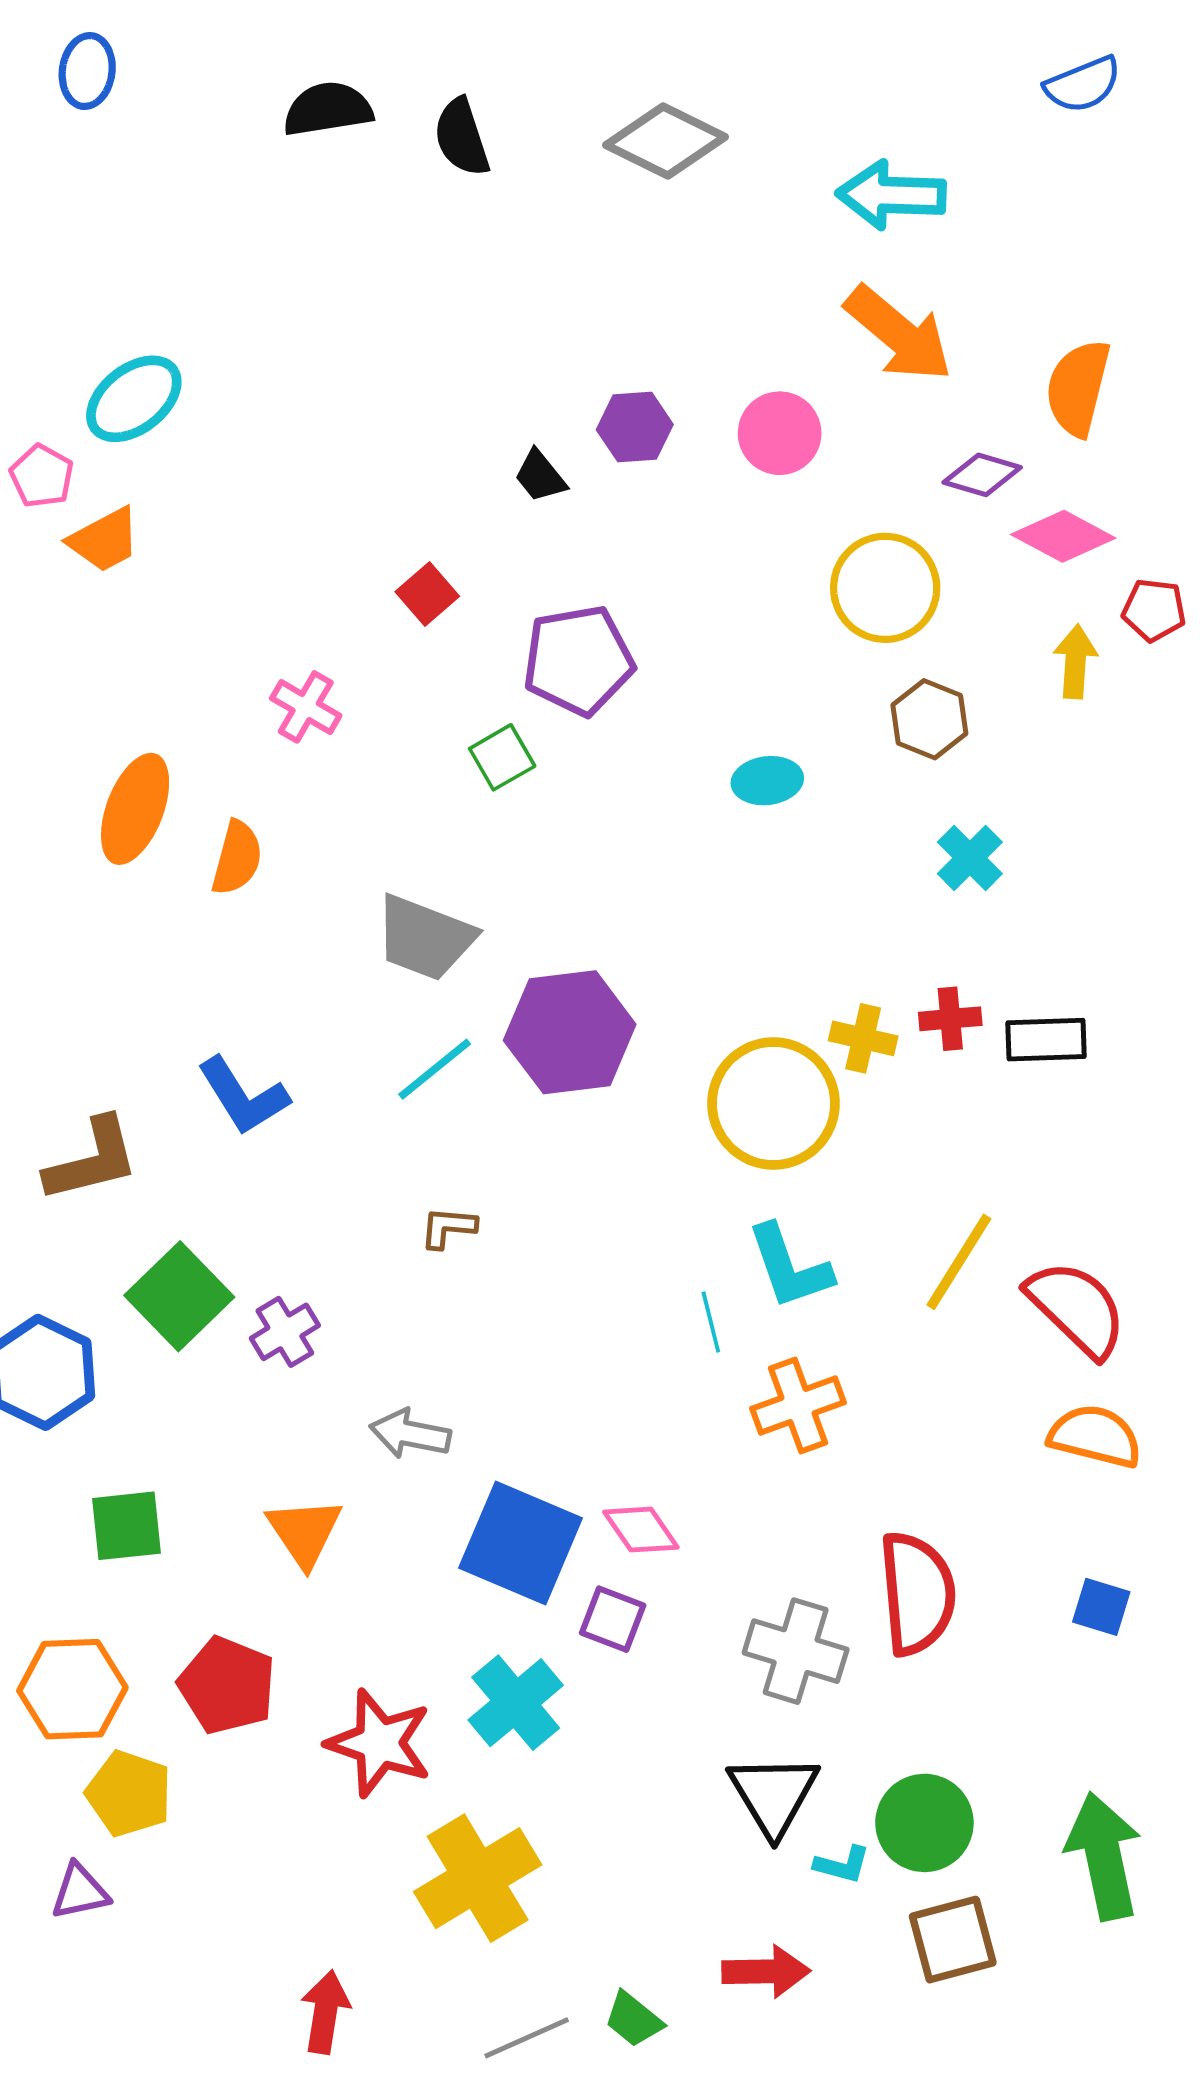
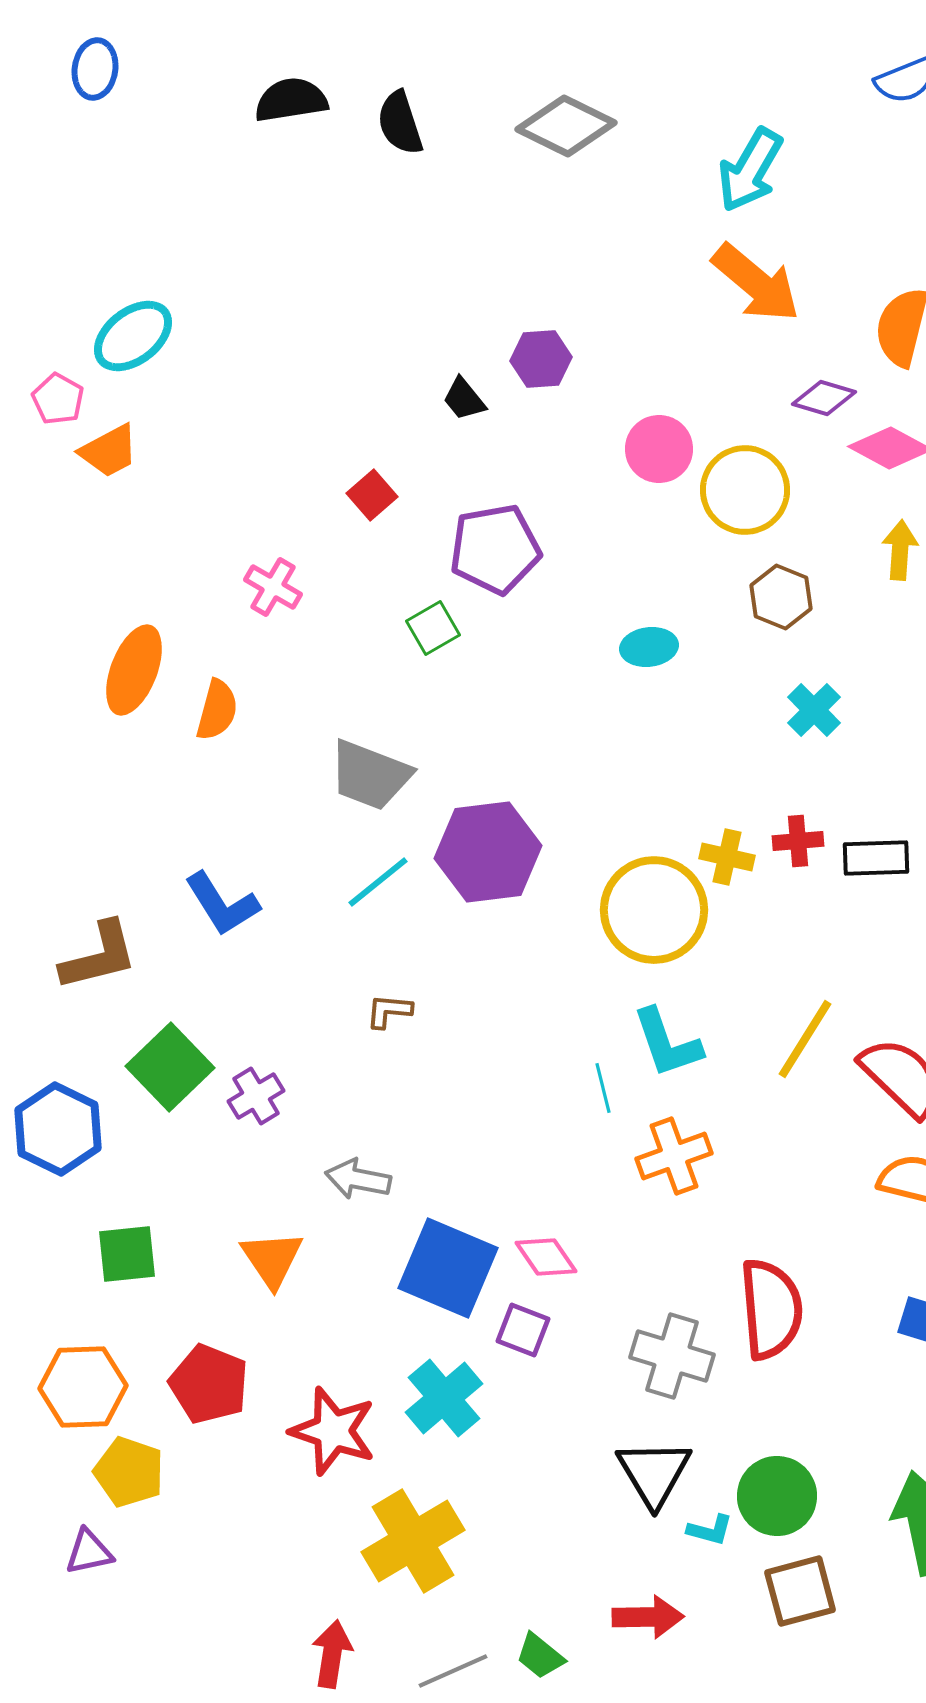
cyan arrow: (891, 195) -> (750, 170), turned -62
pink circle: (780, 433) -> (659, 449), moved
red arrow: (325, 2012) -> (332, 1654), moved

